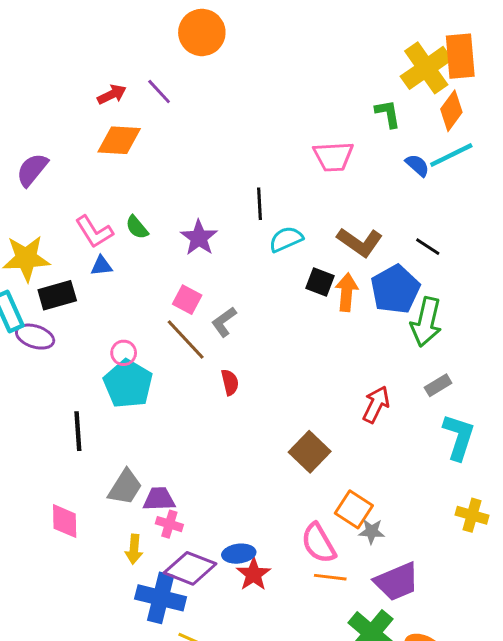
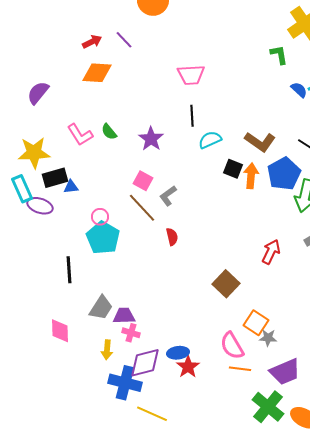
pink trapezoid: (333, 156) -> (191, 75), moved
blue triangle: (101, 266) -> (71, 187), moved
purple diamond: (190, 568) -> (145, 363), turned -36

